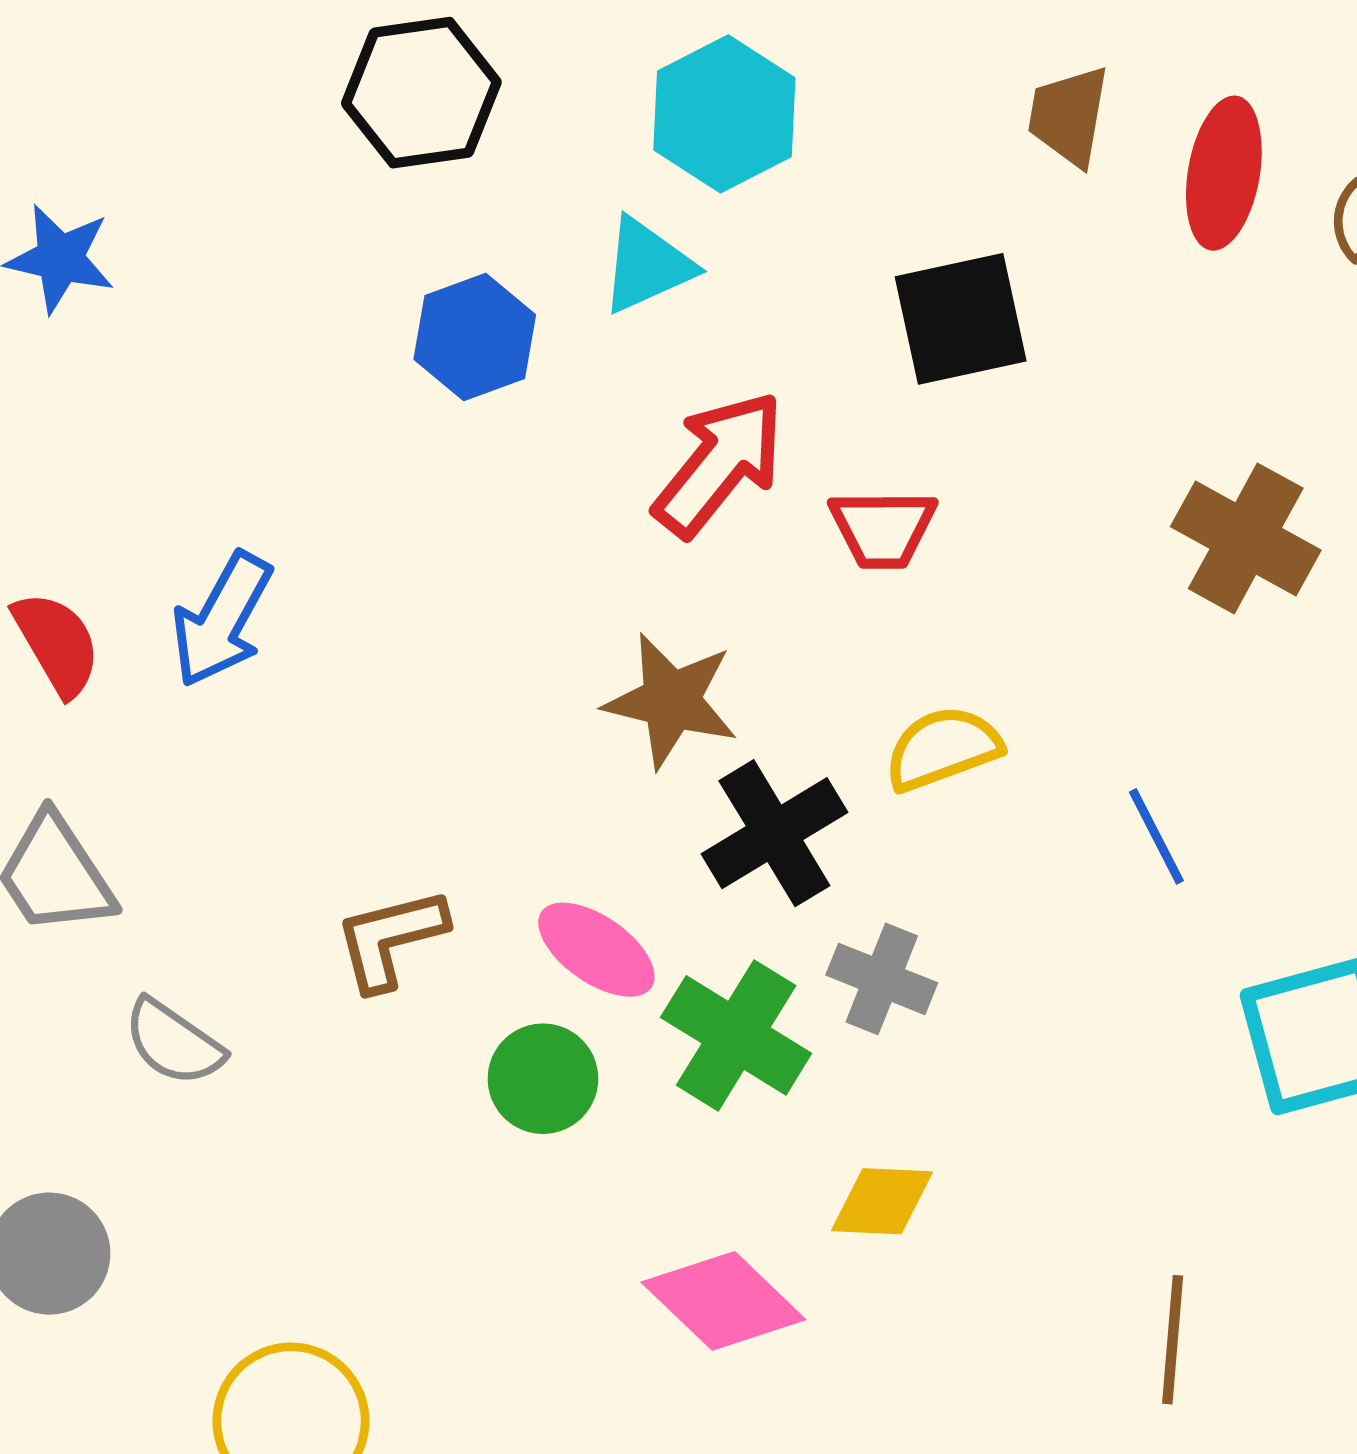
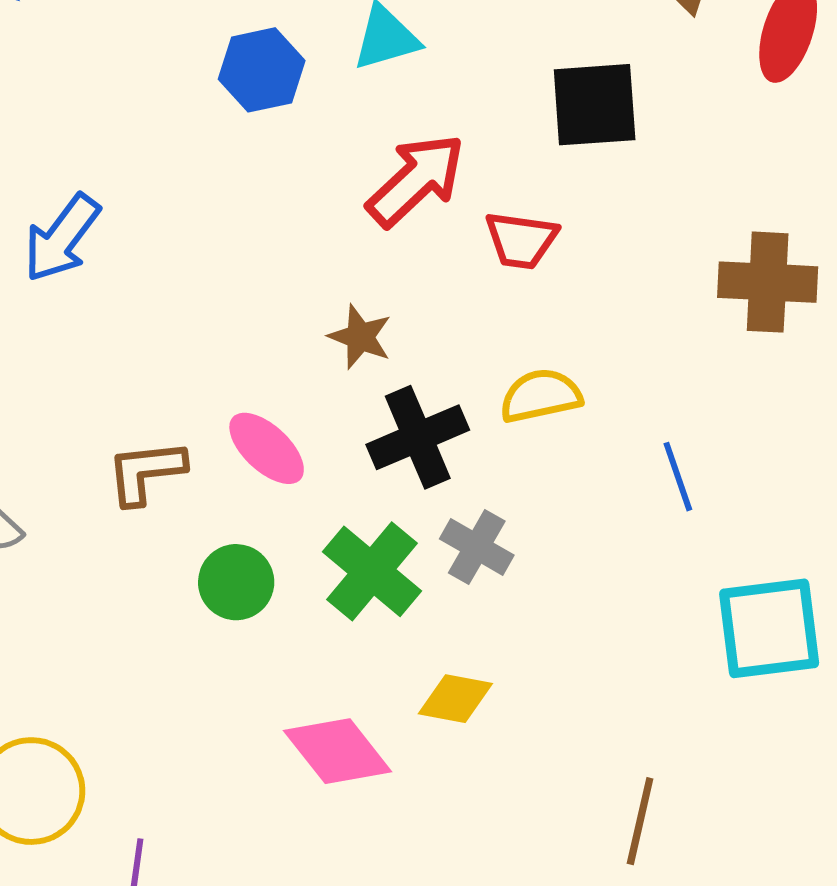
brown cross: (1246, 538) -> (768, 282), turned -34
brown star: (671, 701) -> (360, 337), size x0.7
pink ellipse: (596, 950) -> (267, 448), moved

